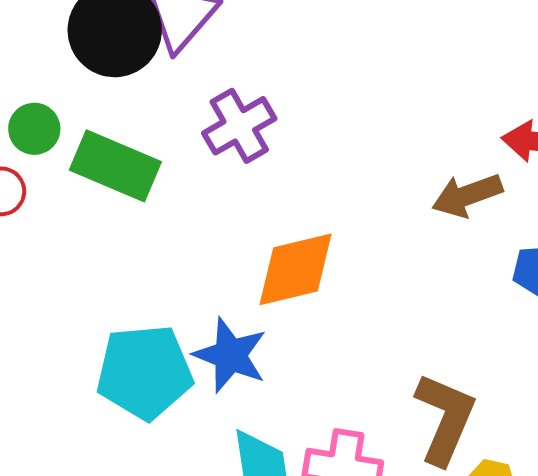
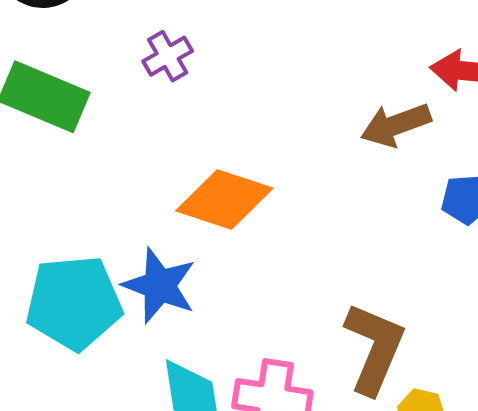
purple cross: (239, 126) -> (168, 56), size x0.7
orange diamond: (295, 269) -> (224, 200), turned 32

